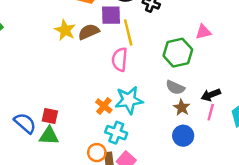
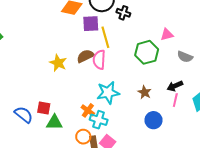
yellow star: (65, 30) -> (58, 63), moved
brown semicircle: (89, 32) -> (85, 56), moved
gray semicircle: (175, 87) -> (185, 57), moved
orange cross: (104, 106) -> (88, 110), moved
brown star: (182, 108) -> (145, 92), moved
green triangle: (49, 136) -> (54, 122), moved

